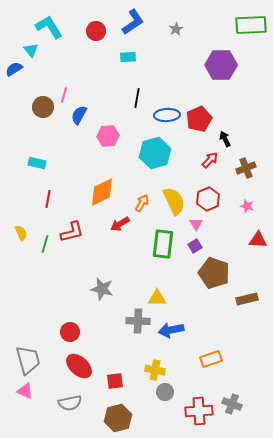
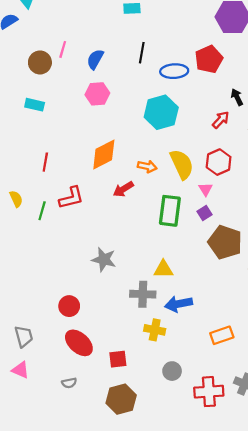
blue semicircle: (79, 115) -> (95, 59), moved
red pentagon: (199, 119) -> (209, 59), moved
pink hexagon: (108, 136) -> (97, 94), moved
cyan rectangle: (37, 163) -> (35, 105), moved
orange arrow: (142, 203) -> (147, 166), turned 72
gray trapezoid: (28, 360) -> (24, 336), size x0.7
yellow cross: (155, 370) -> (155, 330), moved
gray semicircle: (70, 403) -> (69, 383), size x0.6

